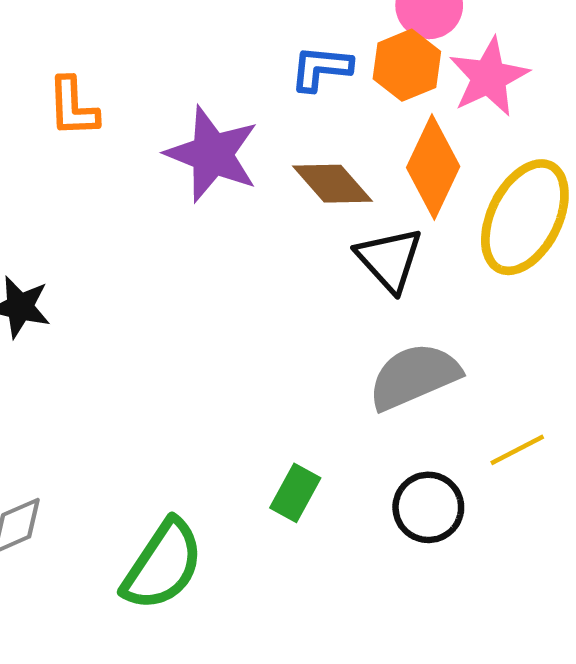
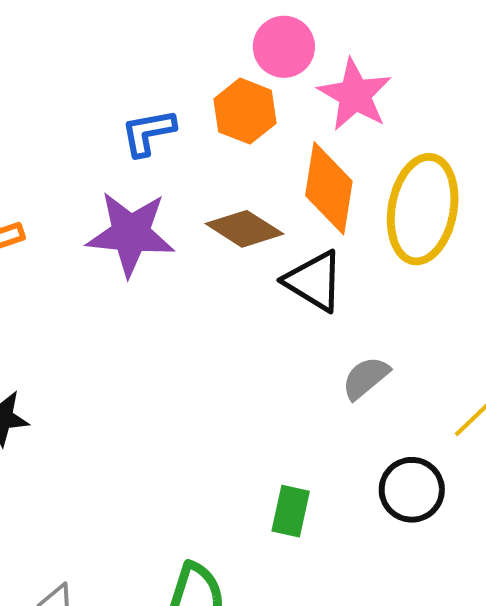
orange hexagon: (407, 65) -> (245, 111), moved
blue L-shape: (321, 68) -> (148, 132), moved
gray semicircle: (414, 376) -> (366, 378), size x0.6

